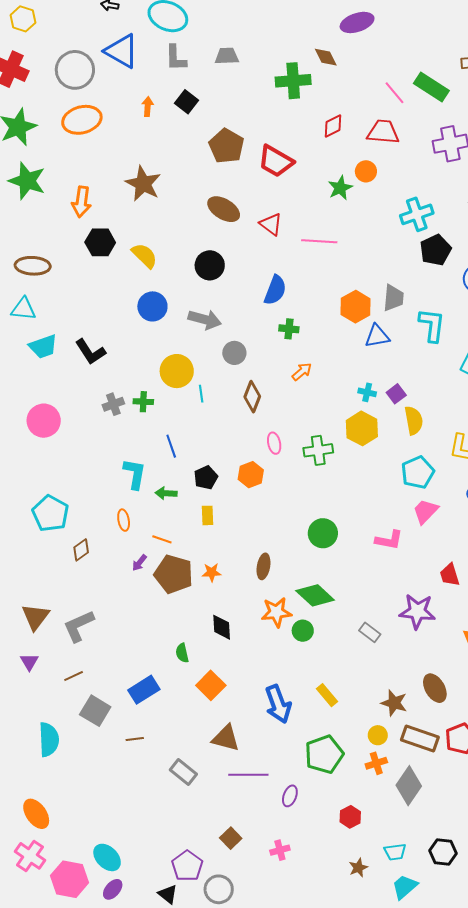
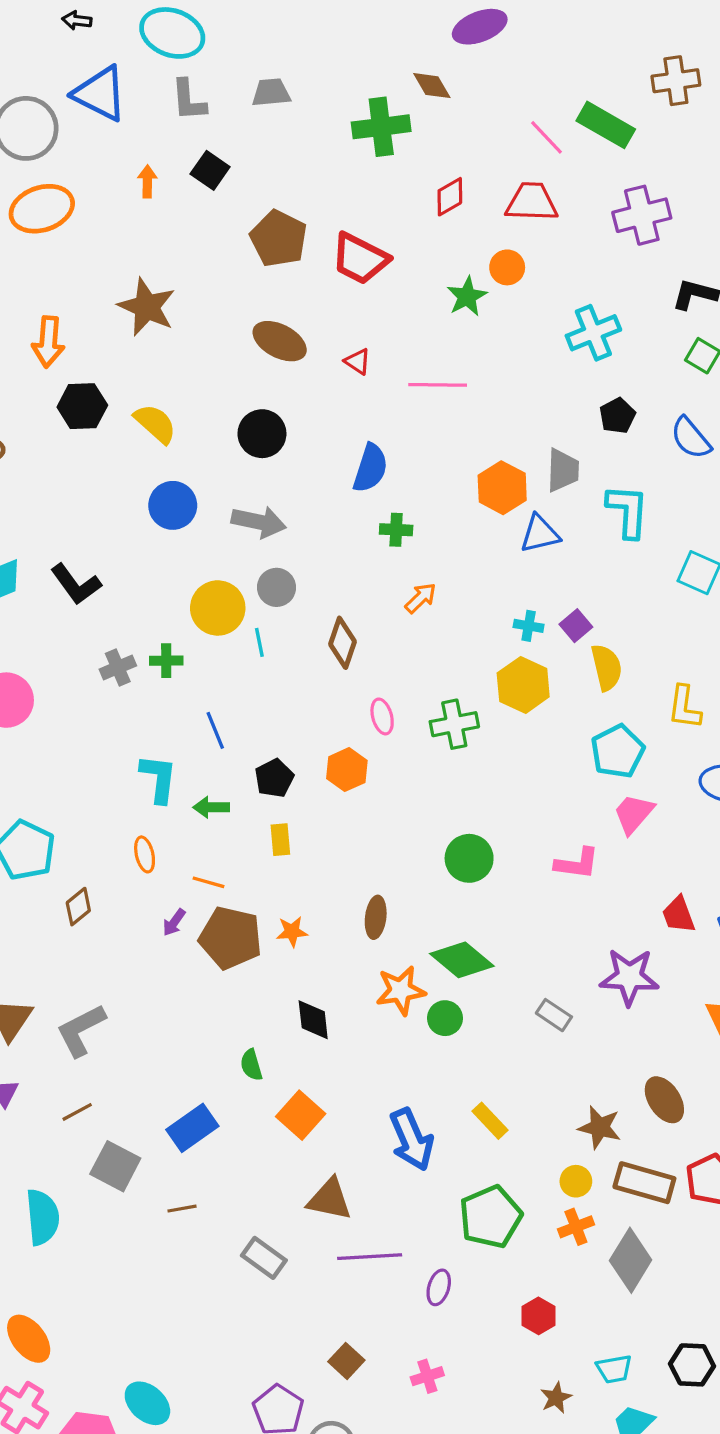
red triangle: (271, 224) -> (358, 361), size x0.7
black pentagon: (435, 250) -> (617, 416), moved, size x0.7
gray circle: (234, 353) -> (276, 587), moved

